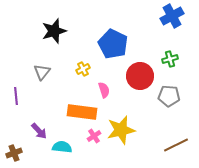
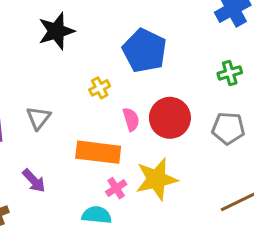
gray triangle: (42, 72) -> (38, 118), moved
red circle: (140, 76) -> (170, 118), moved
cyan semicircle: (62, 147) -> (97, 215), moved

